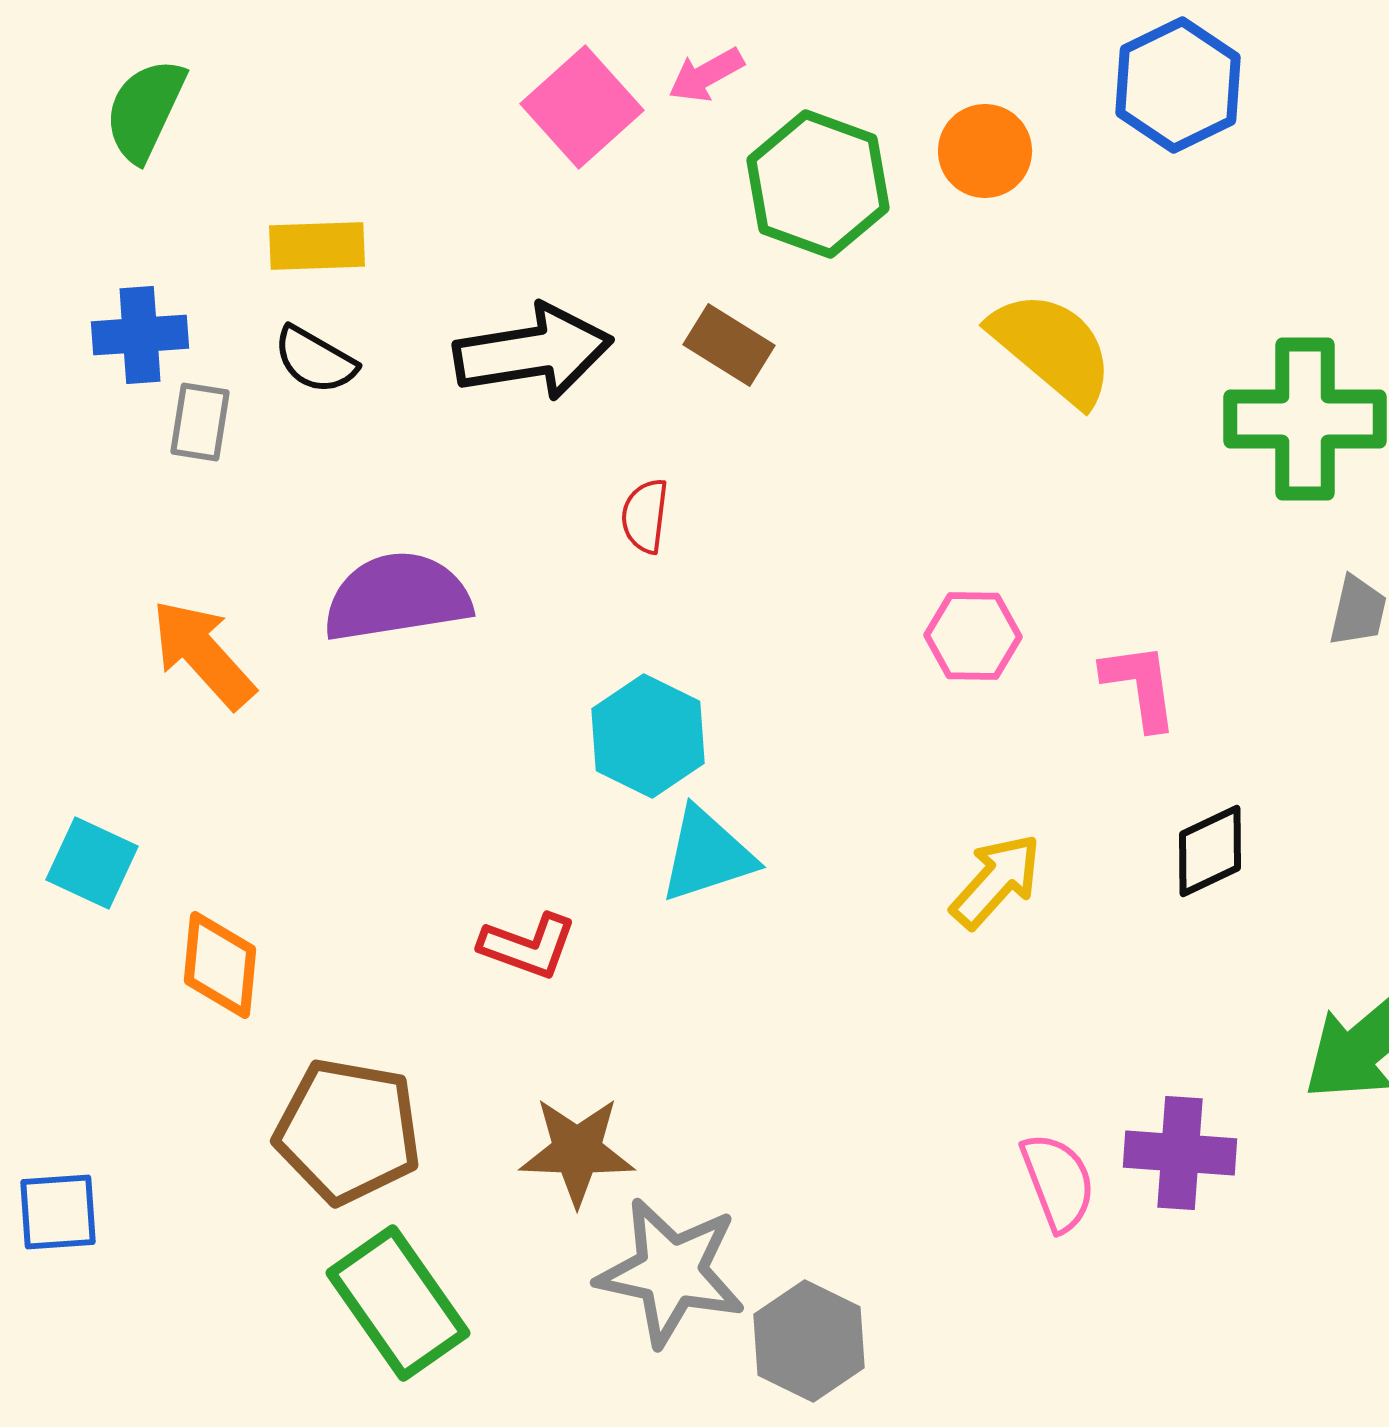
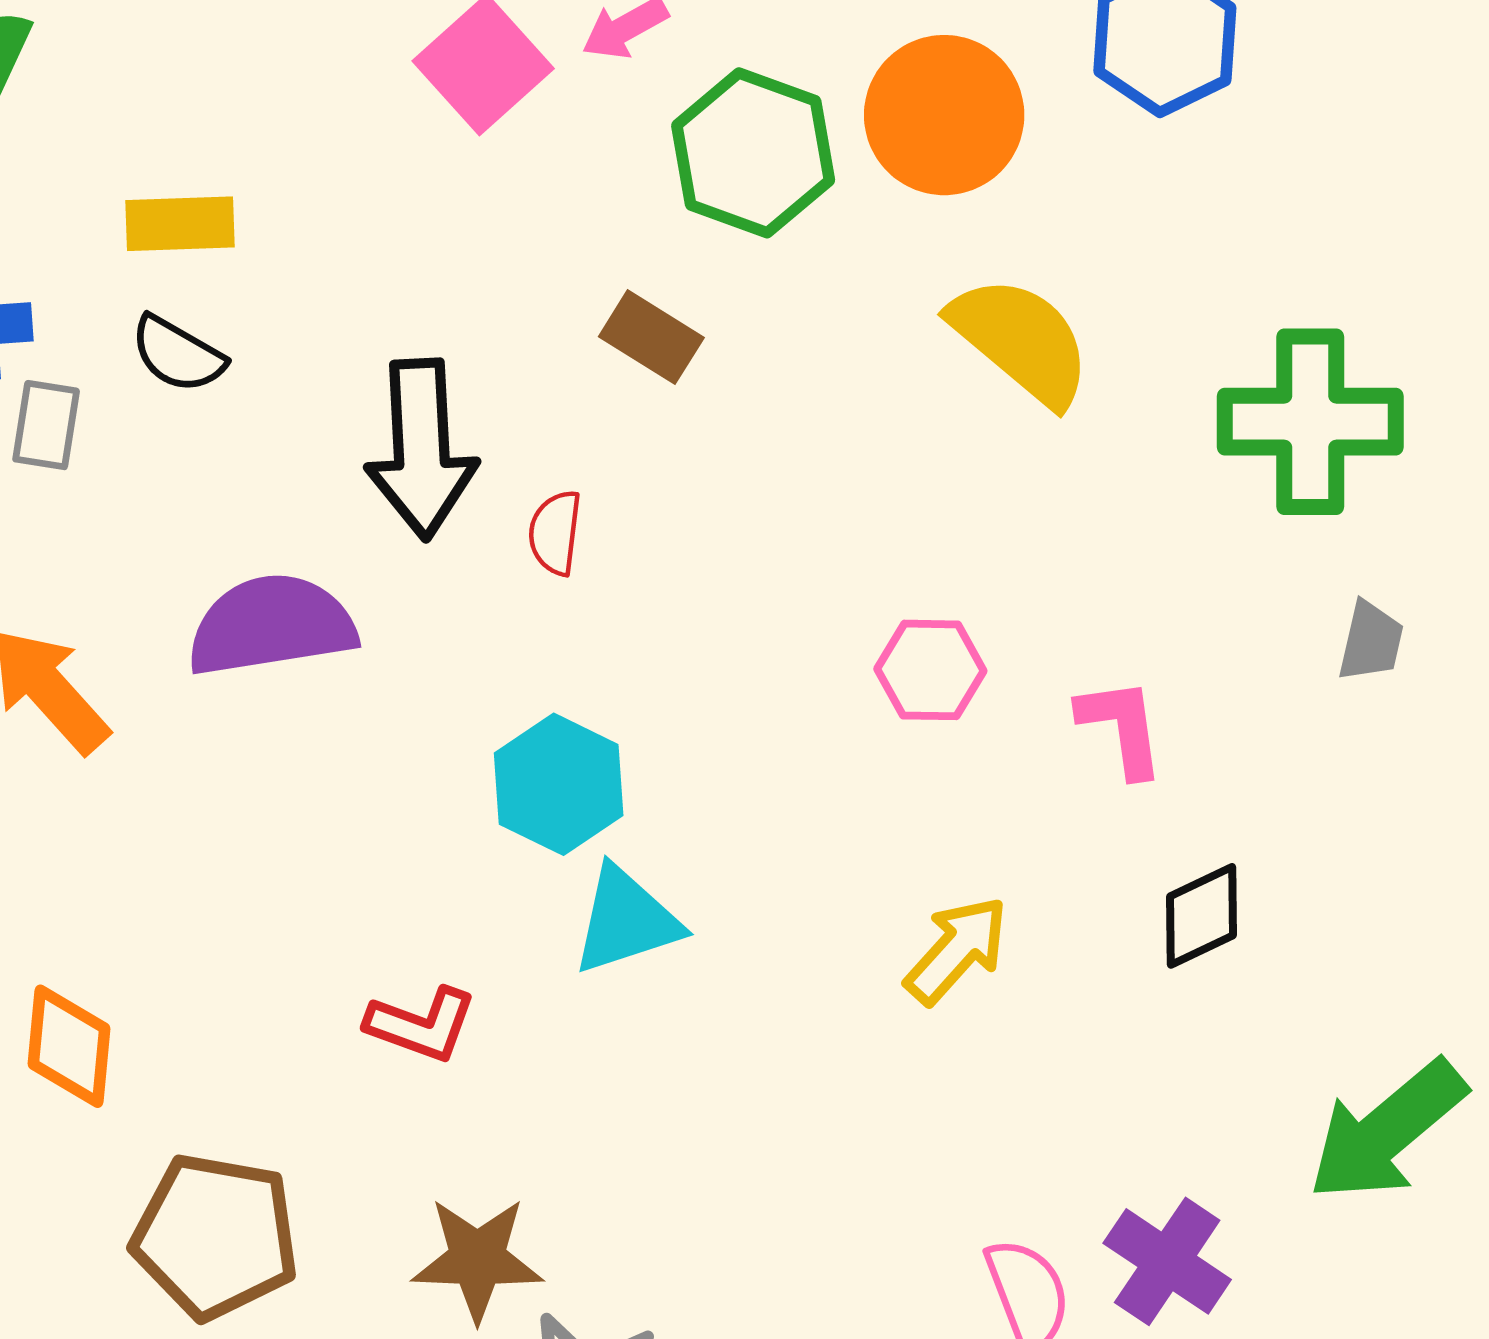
orange circle: (985, 151) -> (944, 115), size x1.5
black arrow: (533, 352) -> (421, 449), moved, turned 96
purple cross: (1180, 1153) -> (1167, 1261), turned 30

